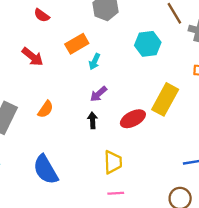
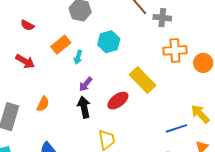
cyan hexagon: (148, 44) -> (109, 42), moved
yellow rectangle: (165, 99) -> (143, 80), turned -64
black arrow: (92, 120) -> (84, 107), size x1.5

